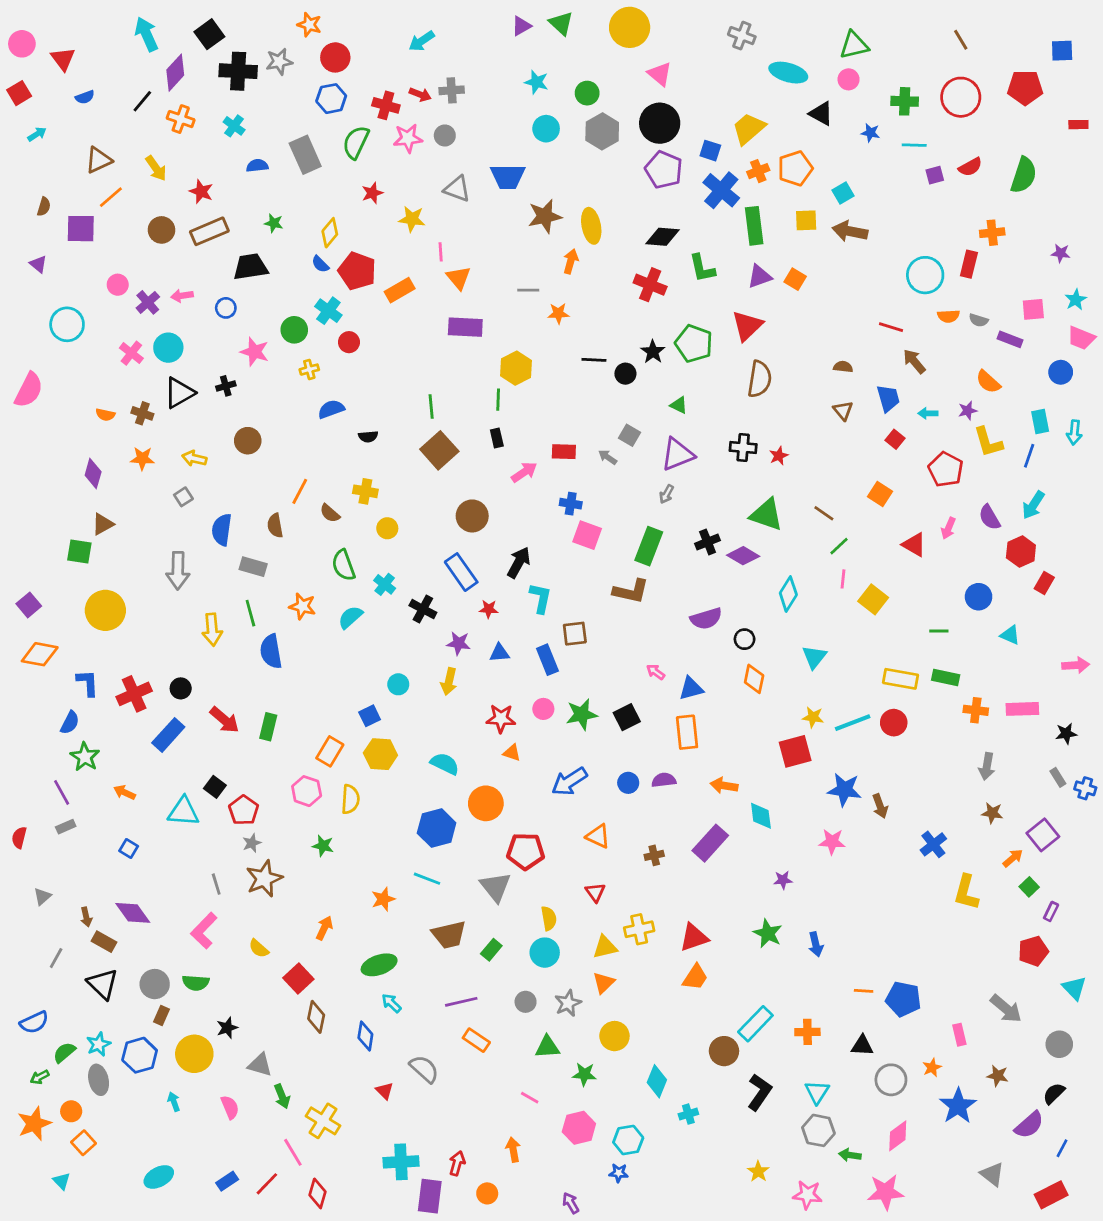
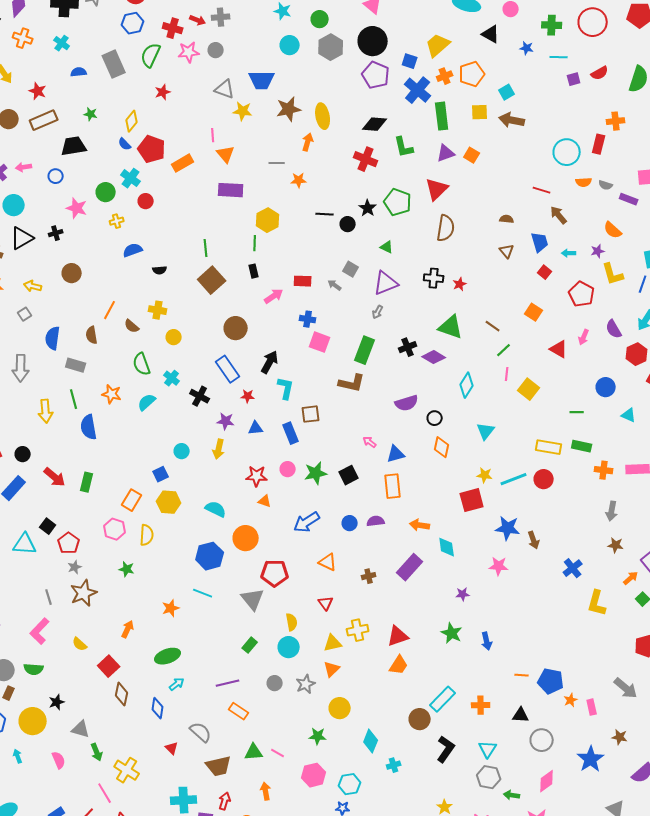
yellow star: (412, 219) -> (243, 111), moved
brown trapezoid: (449, 935) -> (219, 766), moved
cyan arrow: (391, 1003) -> (177, 684), turned 98
green triangle: (547, 1047) -> (254, 752), moved
orange star: (932, 1068) -> (571, 700), moved

